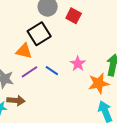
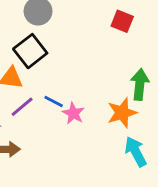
red square: (74, 16) -> (122, 21), moved
pink star: (78, 64) -> (73, 113), moved

